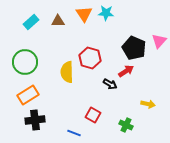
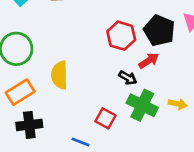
red hexagon: (90, 58) -> (121, 36), moved
yellow semicircle: (67, 72) -> (60, 75), moved
green cross: (126, 125) -> (142, 105), moved, size x1.6

